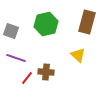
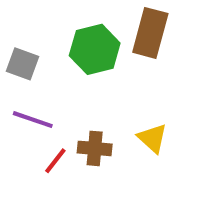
brown rectangle: (87, 22) -> (150, 33), moved
yellow triangle: (78, 55) -> (152, 138), moved

